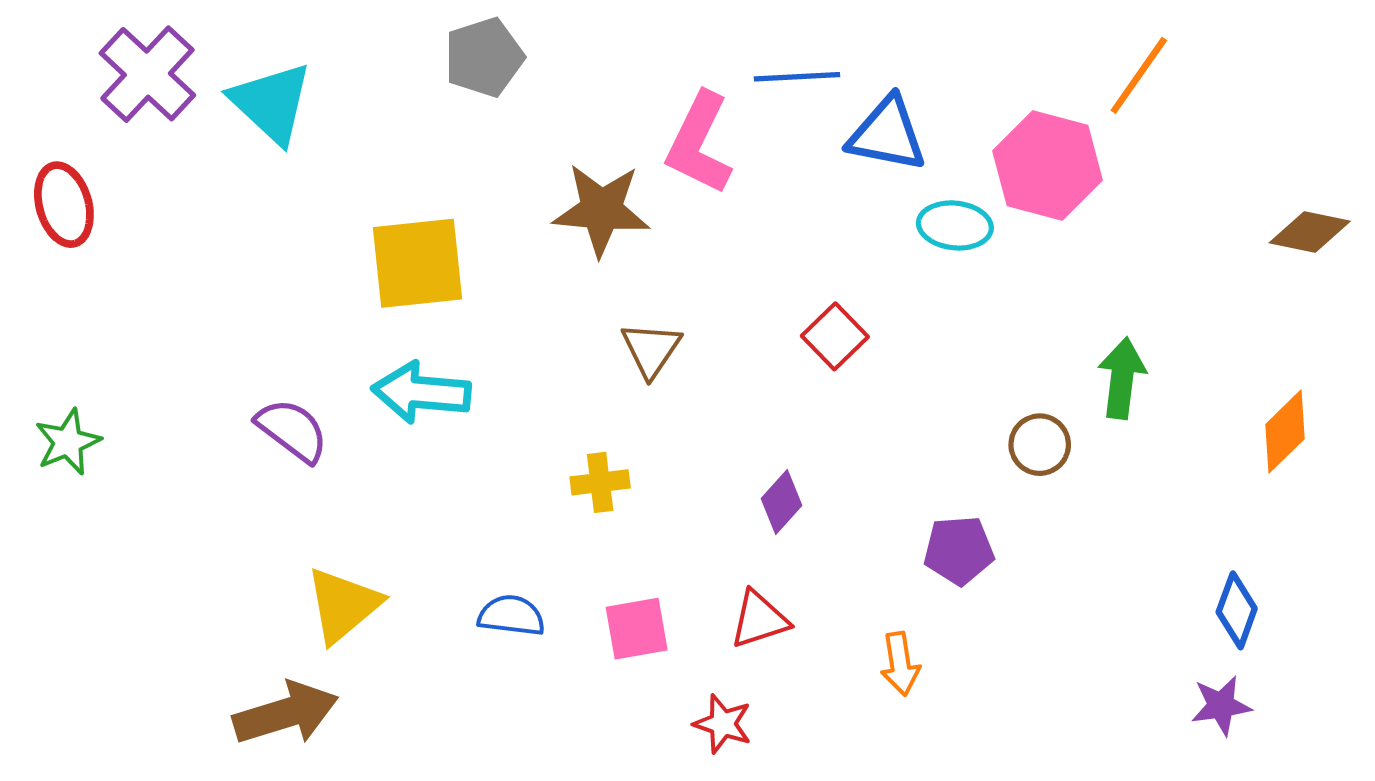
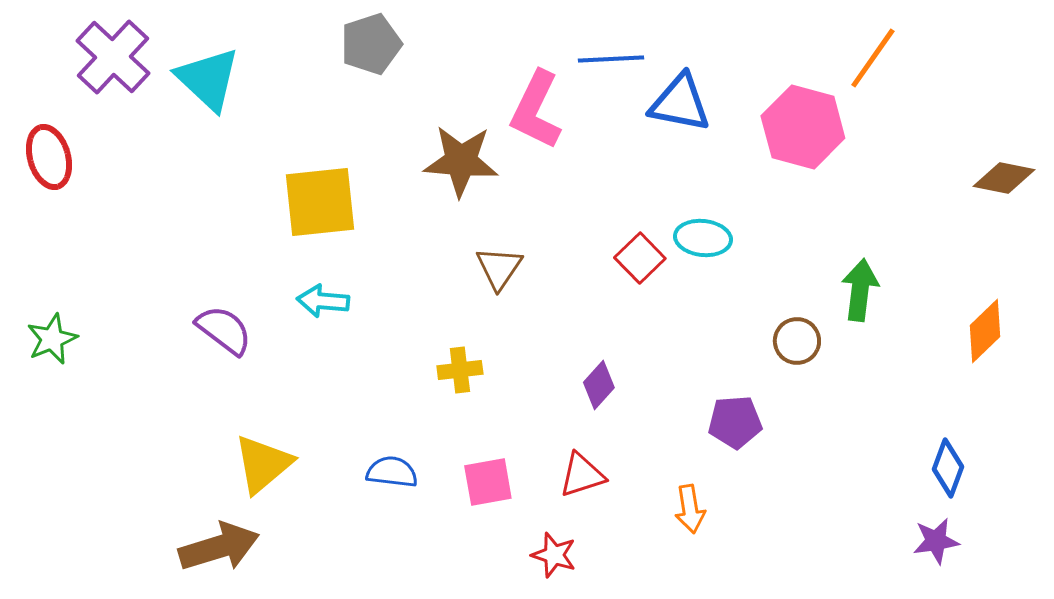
cyan ellipse: (955, 225) -> (703, 238), moved
cyan arrow: (421, 392) -> (323, 301), size x0.7

